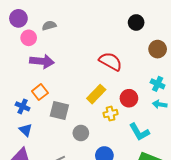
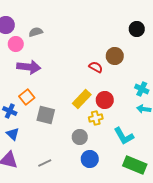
black circle: (136, 22) -> (137, 29), moved
brown circle: (158, 49) -> (115, 56), moved
red semicircle: (111, 61) -> (96, 67), size x0.6
red circle: (129, 98) -> (105, 100), moved
gray circle: (81, 133) -> (80, 137), moved

